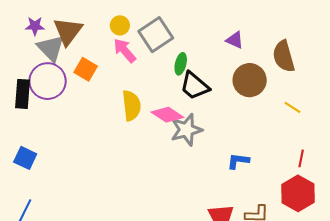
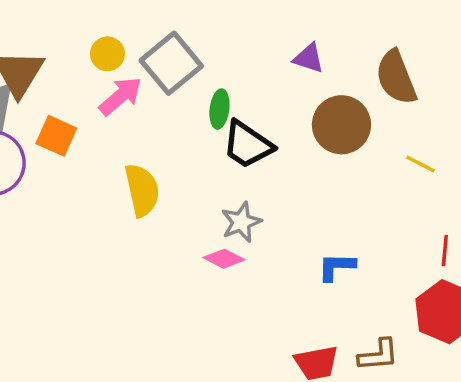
pink arrow: (125, 50) -> (120, 96), turned 96
pink diamond: (167, 115) -> (224, 259), moved, size x0.7
gray star: (186, 130) -> (241, 222), size x0.7

